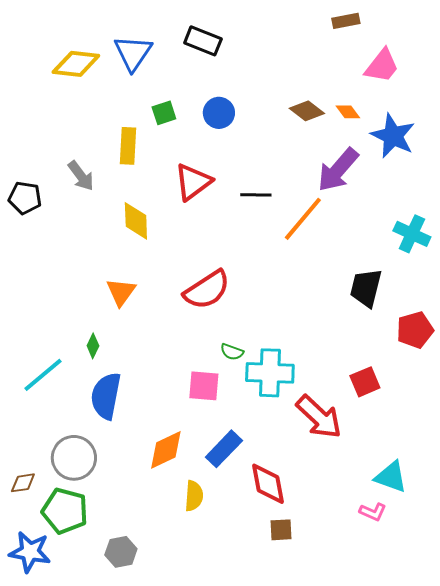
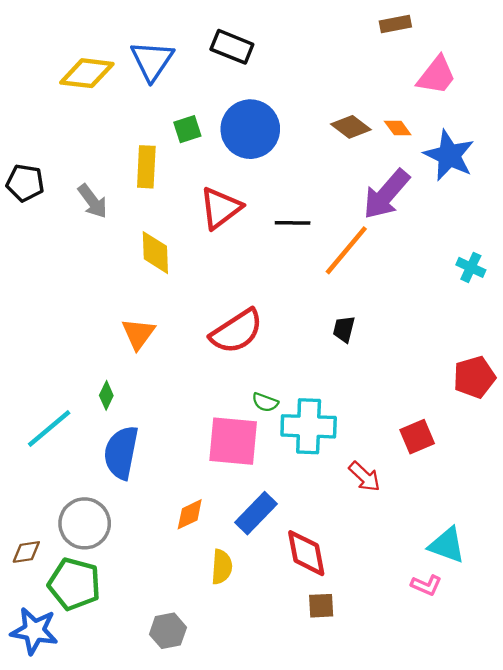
blue circle: (219, 113) -> (250, 129), size x1.6
black pentagon: (25, 198) -> (25, 183), moved
cyan cross: (412, 234) -> (471, 267), size x0.7
black trapezoid: (366, 288) -> (344, 329), moved, size x0.6
pink square: (204, 386) -> (233, 441), size x1.4
red arrow: (319, 417) -> (365, 477), size x0.6
orange diamond: (166, 450) -> (190, 514), size x0.7
gray hexagon: (121, 552) -> (168, 631), moved

